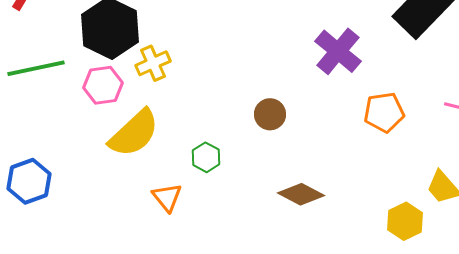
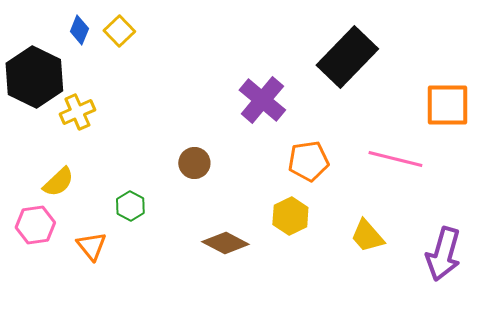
pink hexagon: (103, 85) -> (35, 225), moved
yellow semicircle: (134, 133) -> (58, 182), size x0.6
yellow hexagon: (405, 221) -> (290, 216), moved

